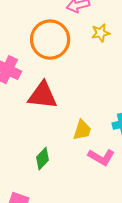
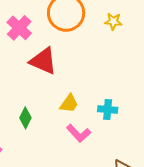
green diamond: (43, 159) -> (25, 118), turned -35

